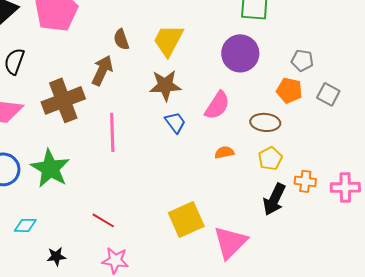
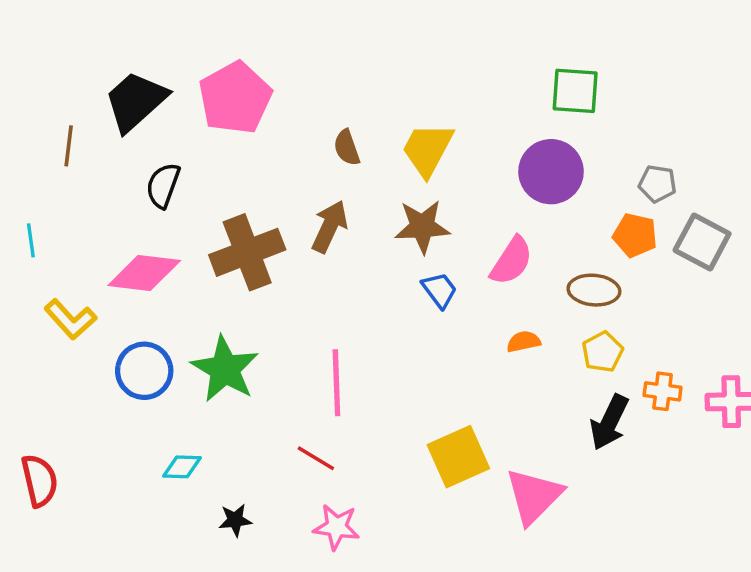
brown arrow: (102, 70) -> (330, 227), moved
gray square: (328, 94) -> (702, 242), size x1.4
pink line: (112, 132) -> (336, 383), moved

